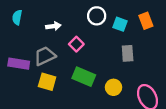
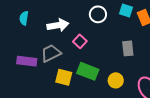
cyan square: (120, 24) -> (126, 10), moved
white arrow: (53, 26) -> (58, 25), size x1.5
yellow square: (47, 82) -> (64, 77), moved

